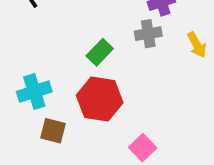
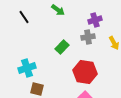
red hexagon: (100, 99) -> (85, 72), moved

